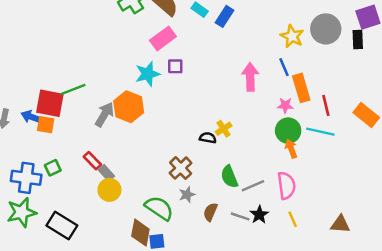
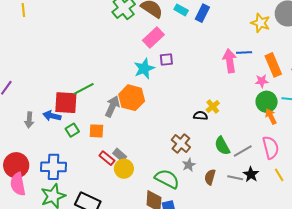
blue line: (284, 67) -> (244, 53), moved, turned -63
orange square: (46, 125) -> (96, 131), moved
red rectangle: (92, 161) -> (107, 158), moved
green square: (53, 168) -> (72, 130), moved

